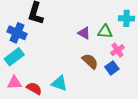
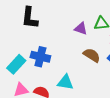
blue cross: (17, 33) -> (40, 57), moved

